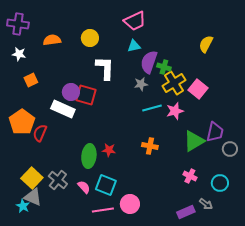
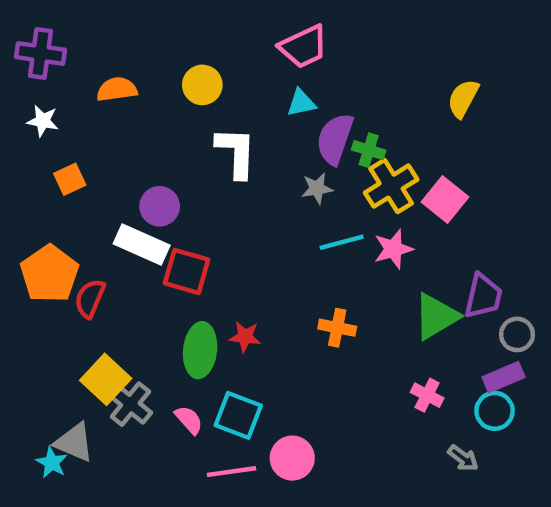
red square: (86, 95) -> (187, 271), moved
yellow square: (32, 178) -> (106, 379), moved
purple rectangle: (186, 212) -> (504, 377), moved

